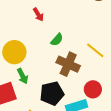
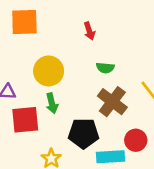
green semicircle: (57, 40) -> (105, 68), turned 40

